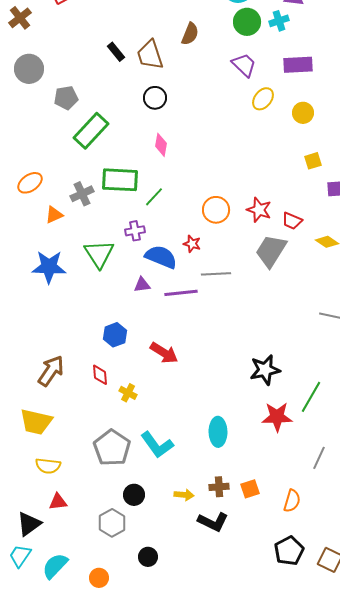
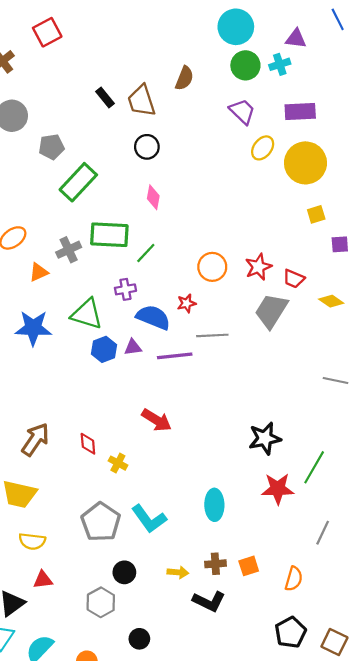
yellow circle: (303, 113) -> (305, 163), size x1.8
red star: (259, 210) -> (258, 267), turned 30
red star: (192, 244) -> (187, 303), turned -30
green triangle: (99, 254) -> (87, 314), turned -40
blue hexagon: (115, 335) -> (104, 349), moved

